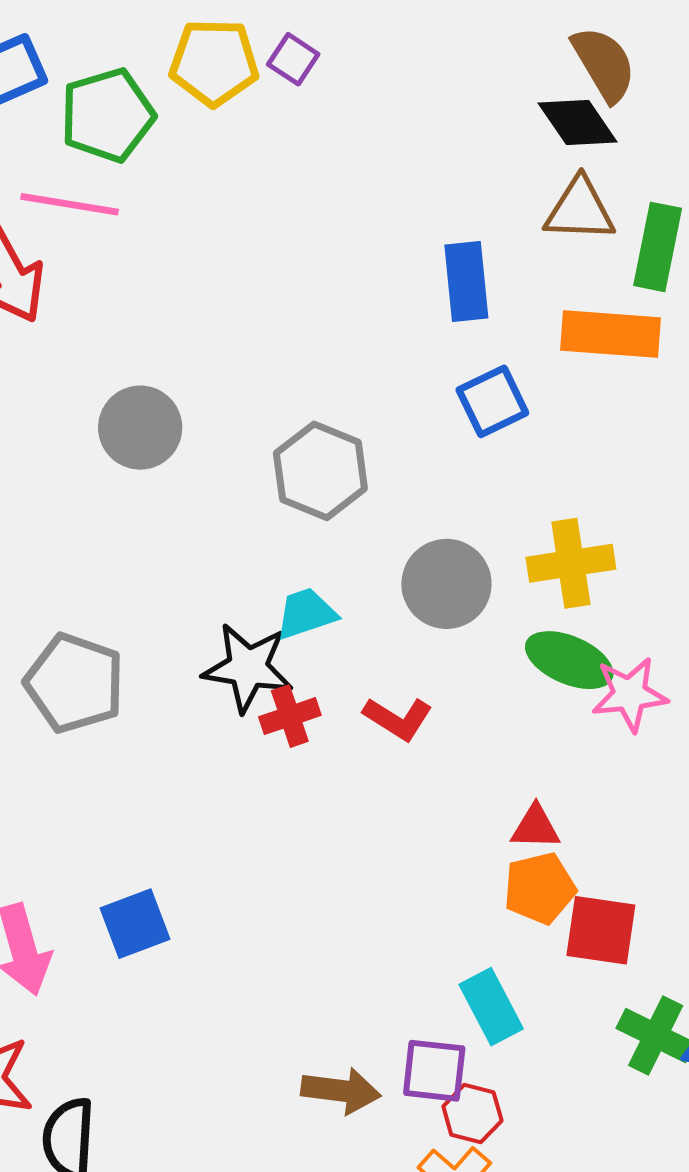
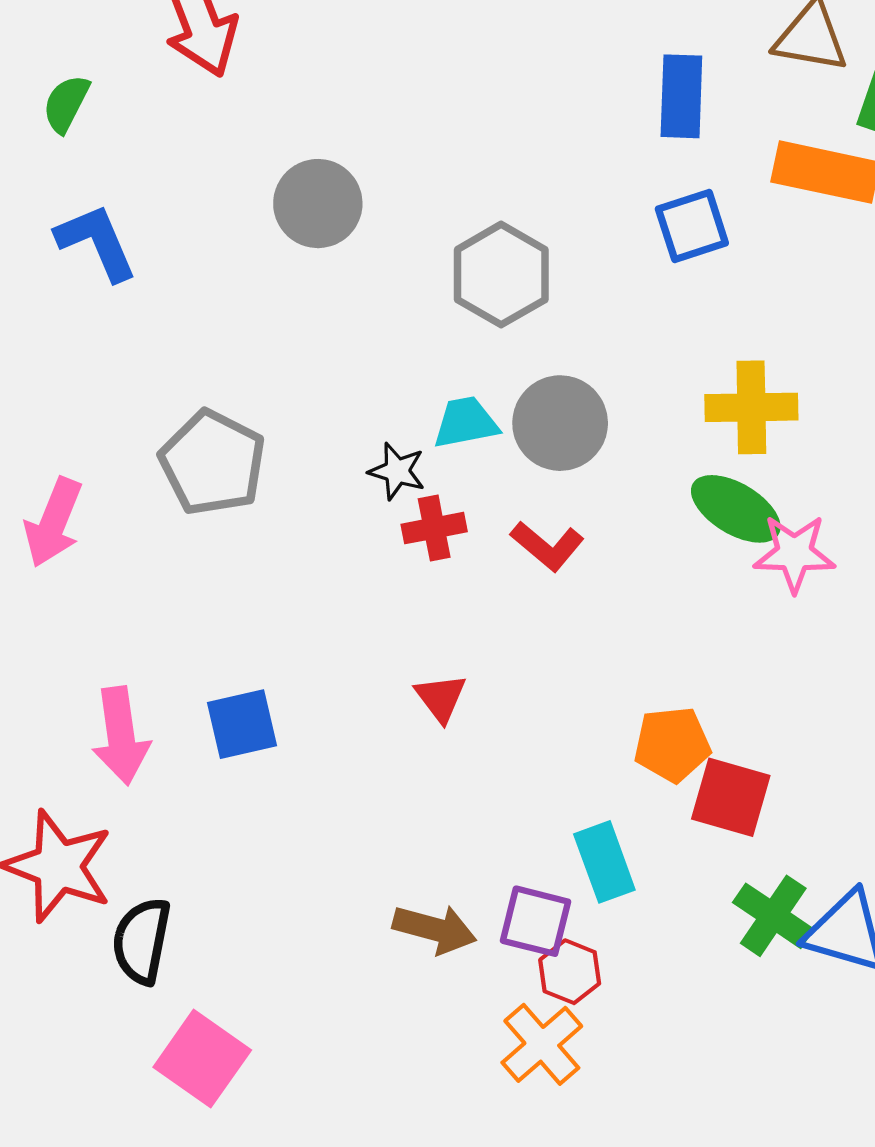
gray circle: (446, 584) -> (560, 423), moved
black star: (248, 668) -> (397, 471), size x0.6
red triangle: (535, 827) -> (441, 698), moved, turned 44

